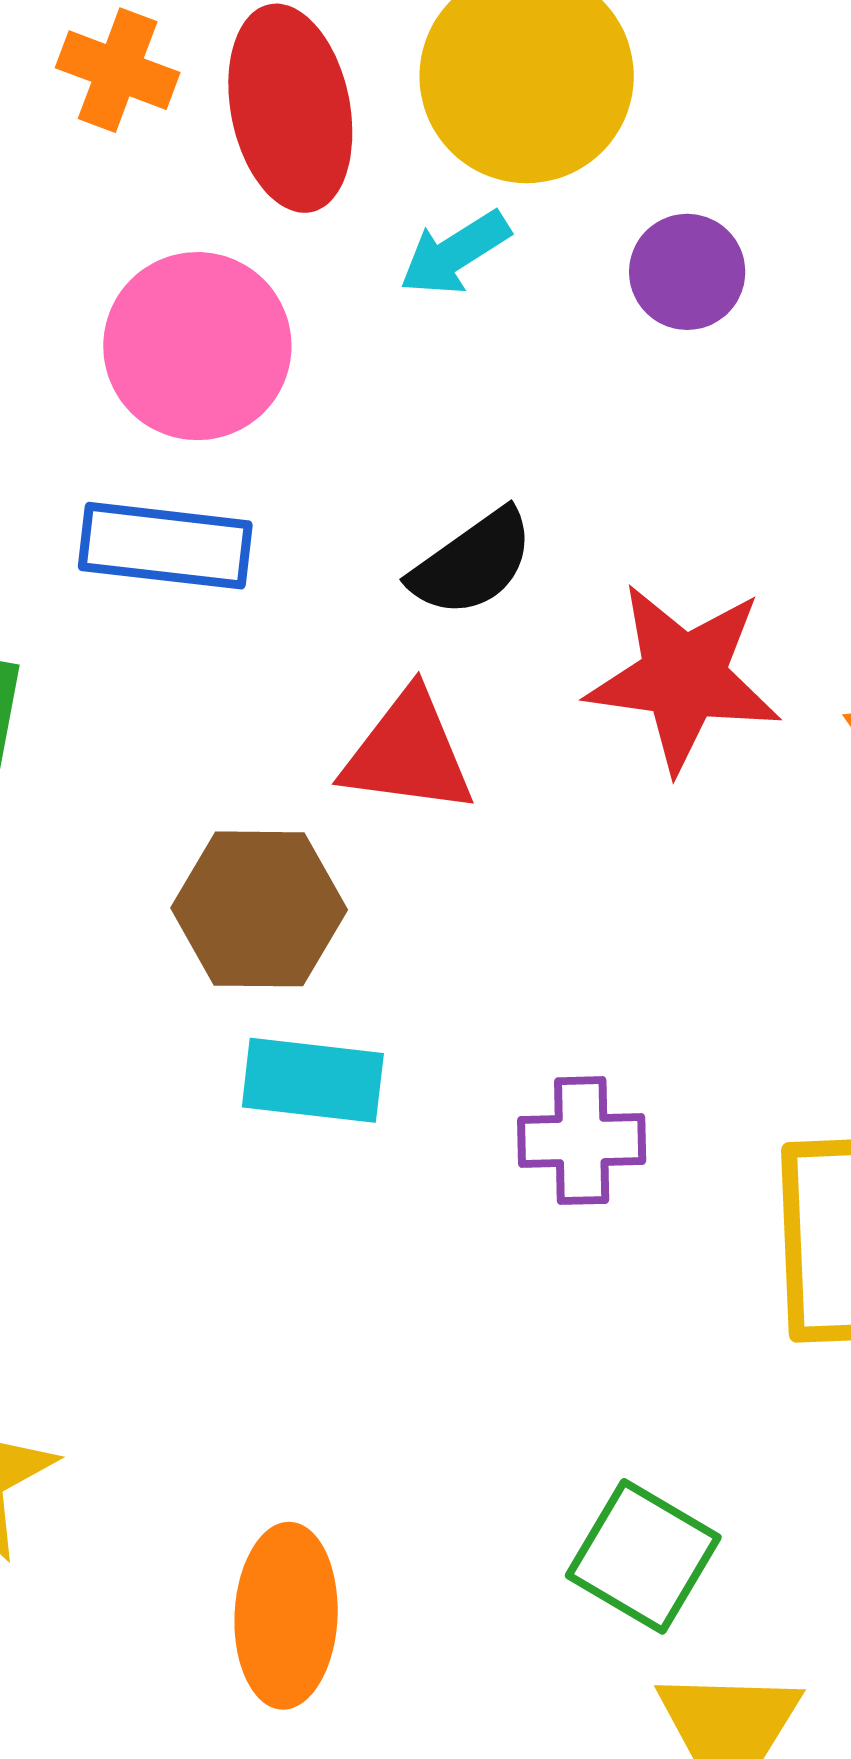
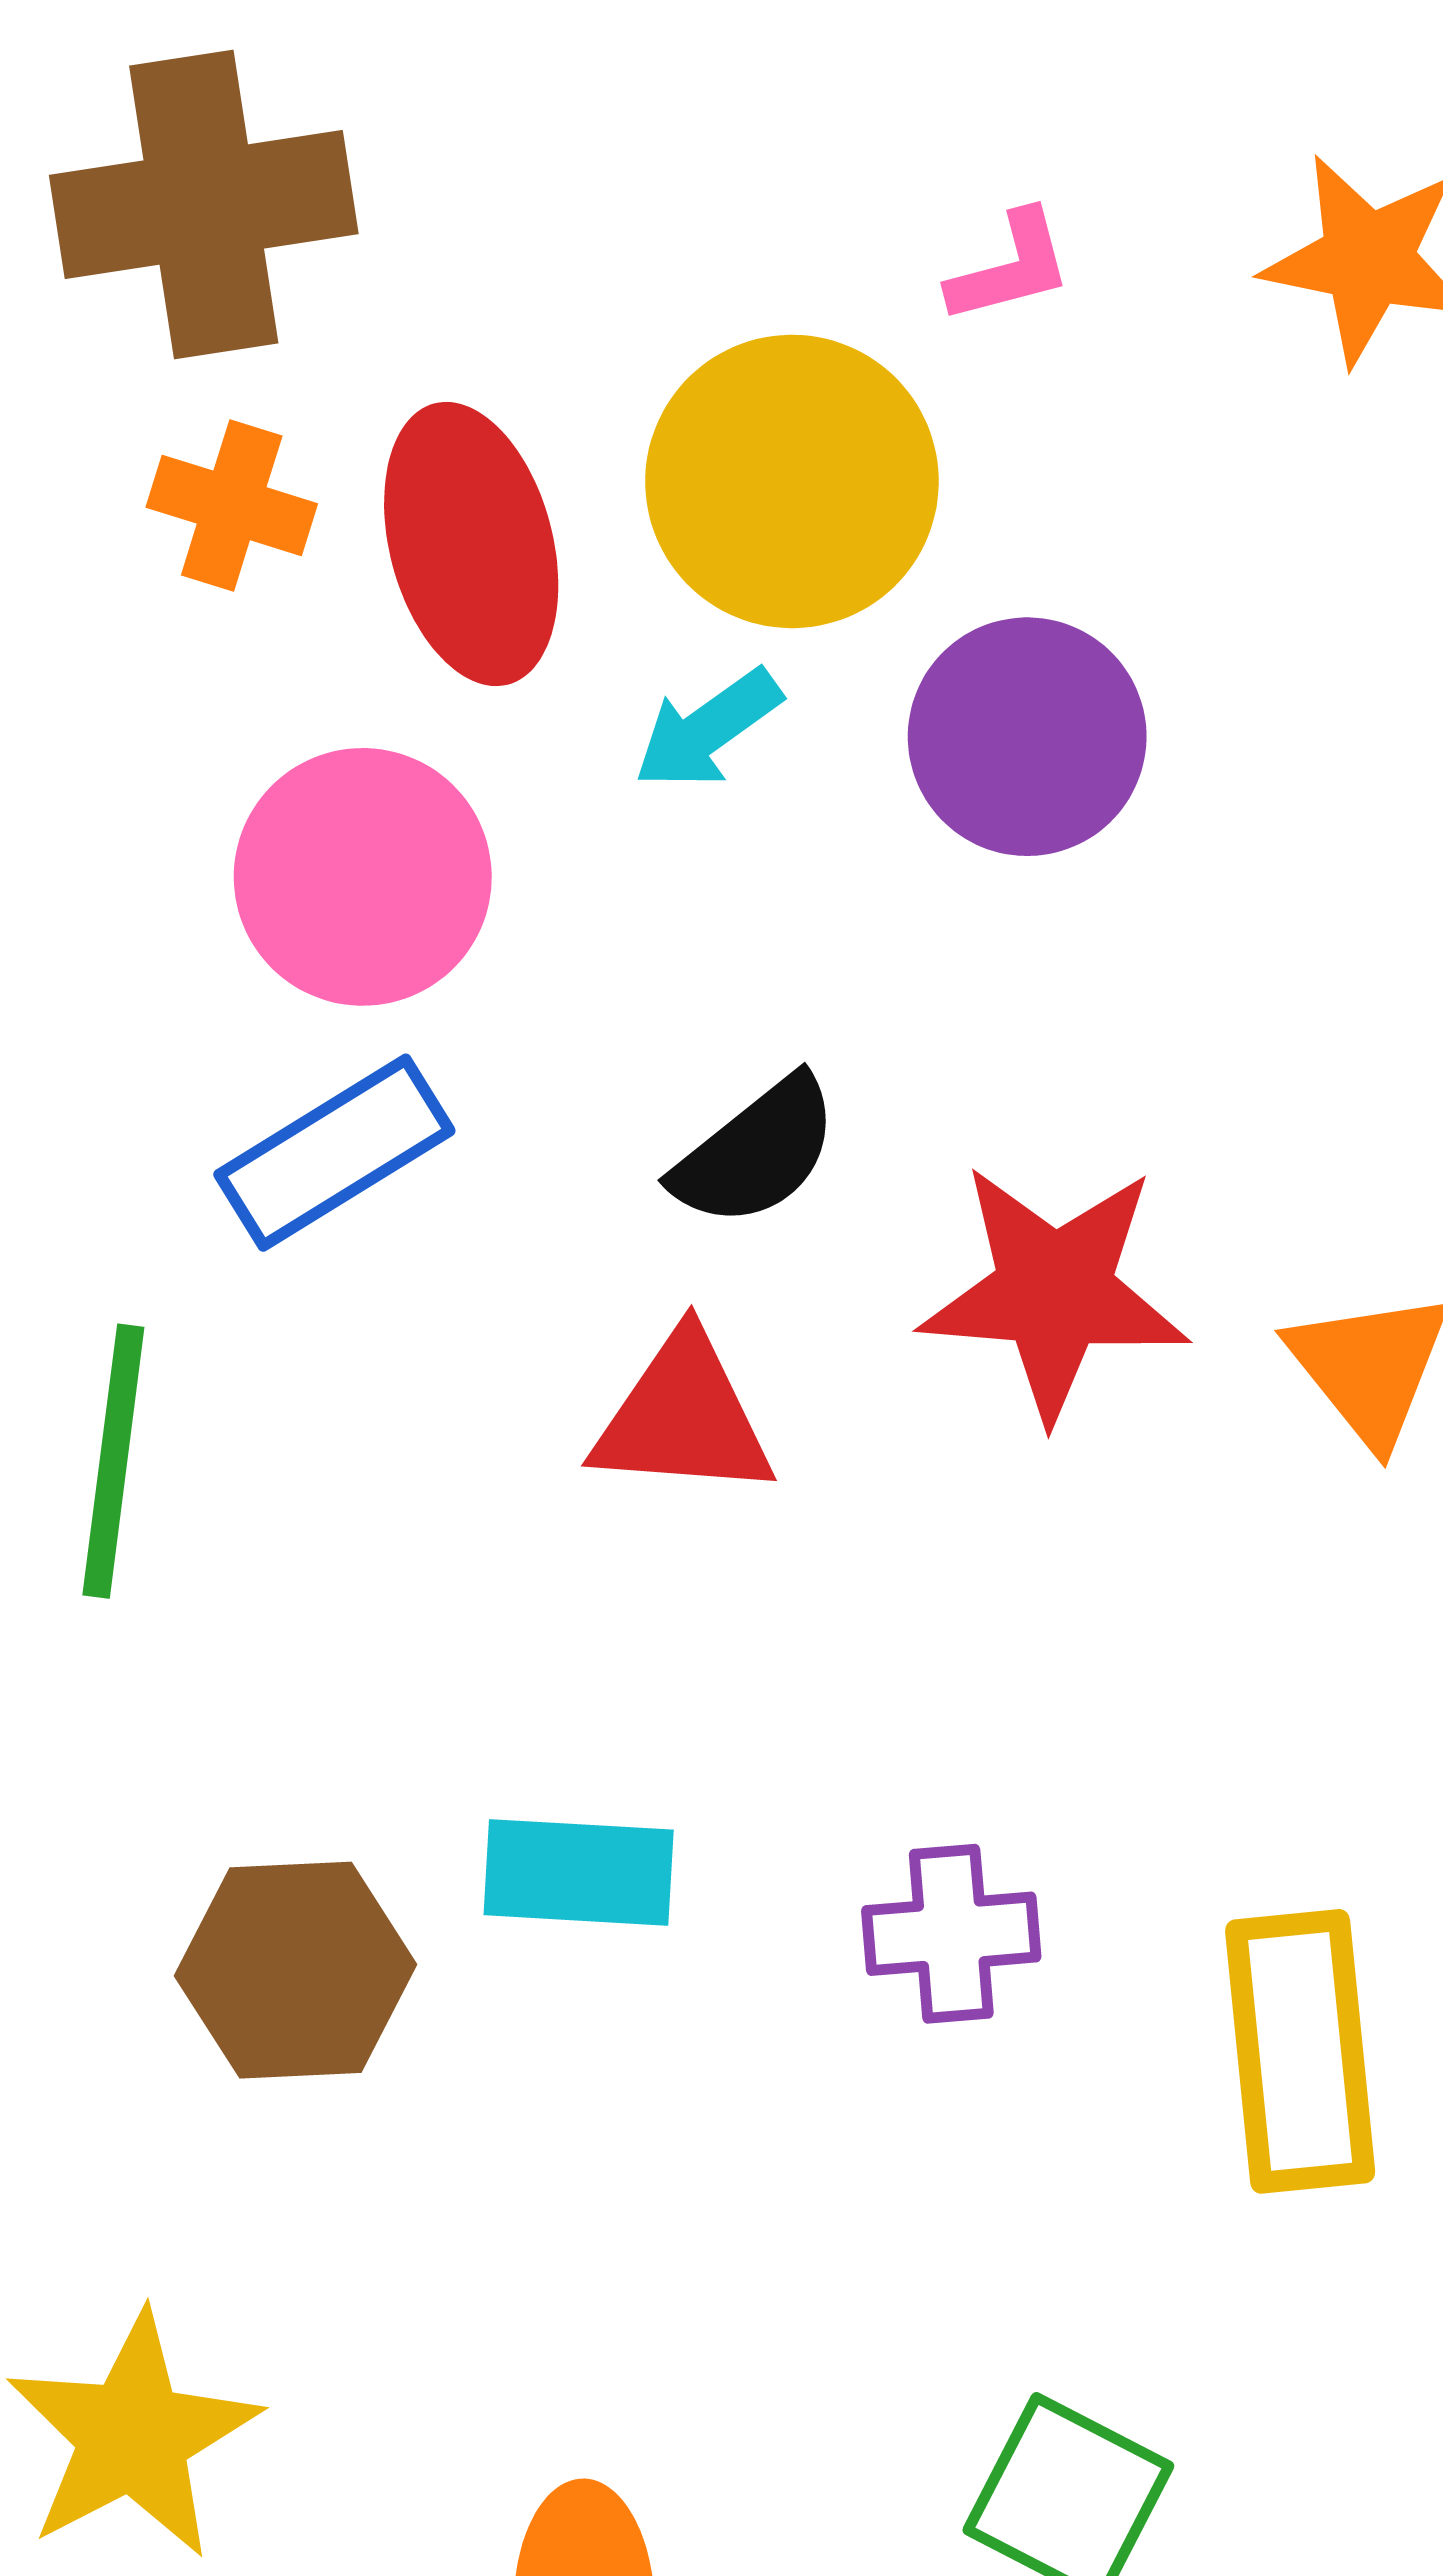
purple circle: (687, 272) -> (1027, 737), size x1.5
blue rectangle: (165, 546) -> (334, 1153), turned -35
brown hexagon: (259, 909) -> (296, 1970), moved

